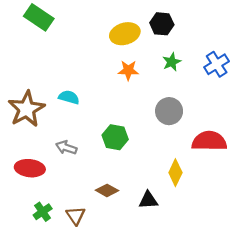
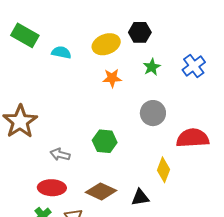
cyan semicircle: (69, 97) -> (61, 52), moved
red ellipse: (30, 168) -> (52, 188), moved
brown diamond: (107, 190) -> (101, 191), size x1.4

